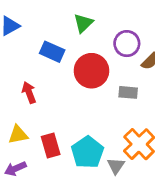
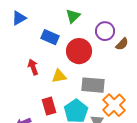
gray rectangle: (128, 92) -> (93, 85), moved, size x1.6
yellow triangle: (18, 135) -> (59, 76), moved

